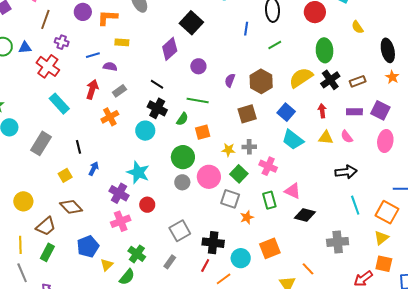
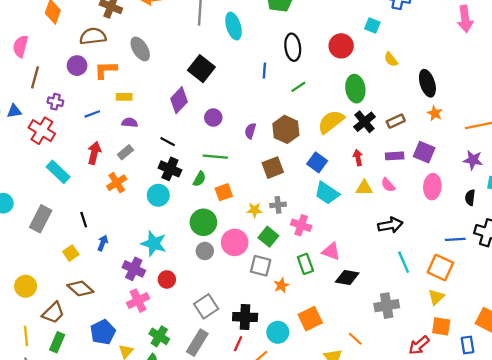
purple semicircle: (110, 67) -> (130, 123), moved
gray rectangle: (170, 262) -> (197, 343), size x1.6

